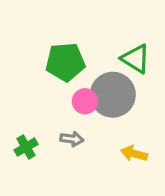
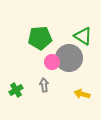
gray arrow: (72, 139) -> (44, 85), turned -104

